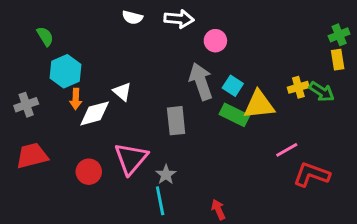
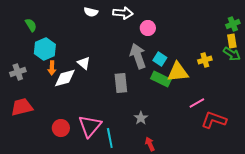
green arrow: (322, 92) -> (232, 54), moved
pink triangle: (131, 159) -> (90, 126), moved
red circle: (89, 172) -> (61, 128), moved
gray star: (166, 175) -> (141, 118), moved

